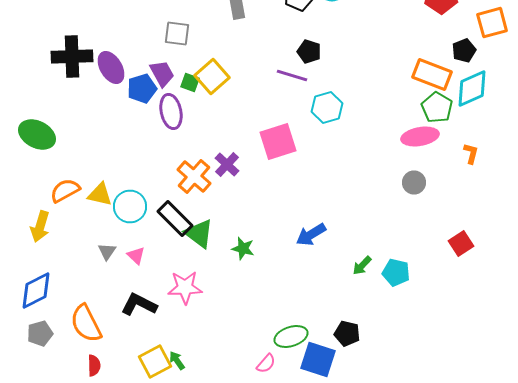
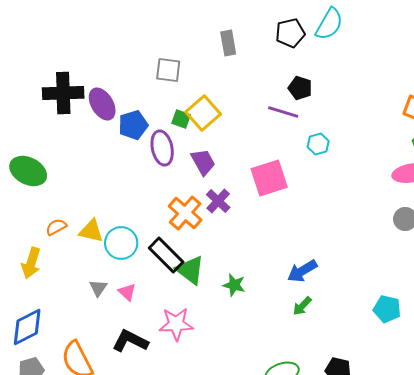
purple trapezoid: (162, 74) -> (203, 162), moved
cyan hexagon: (327, 108) -> (318, 144), size x0.7
orange semicircle: (65, 190) -> (56, 227), size x0.7
green arrow: (362, 266) -> (302, 306), moved

